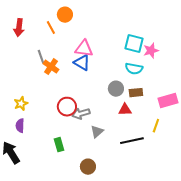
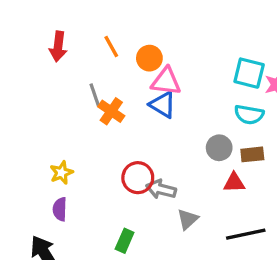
orange circle: (65, 15) -> (149, 58), moved
gray arrow: (81, 114) -> (161, 189), turned 30
green rectangle: (59, 145) -> (125, 241), turned 40

